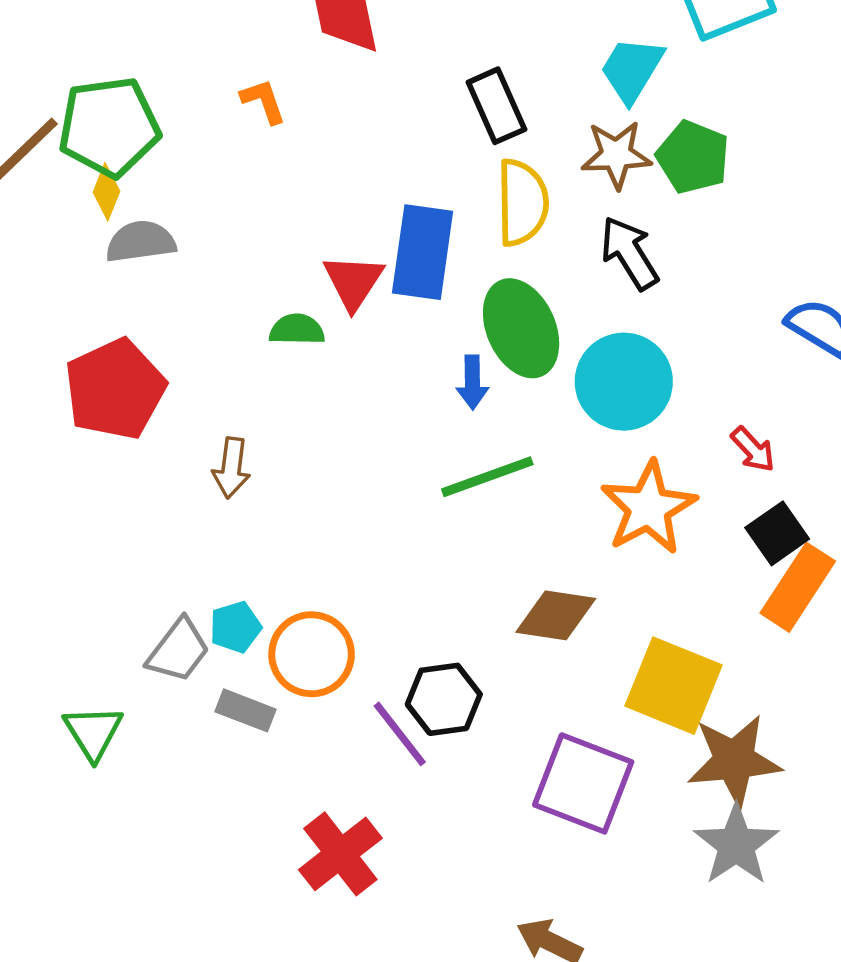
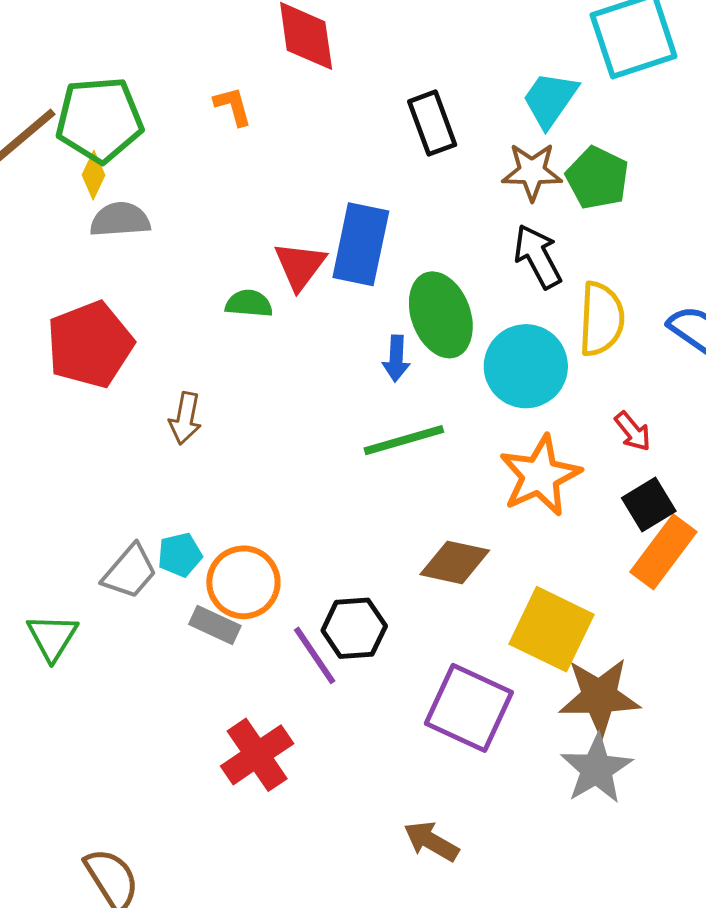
yellow semicircle: (522, 202) -> (601, 319), moved
gray rectangle: (246, 710) -> (215, 625), moved

